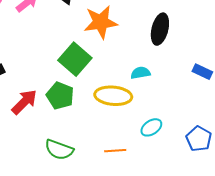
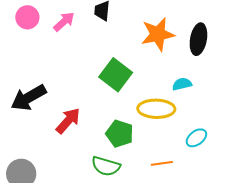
orange star: (101, 22) -> (158, 34), moved
green pentagon: (60, 96) -> (120, 134), moved

